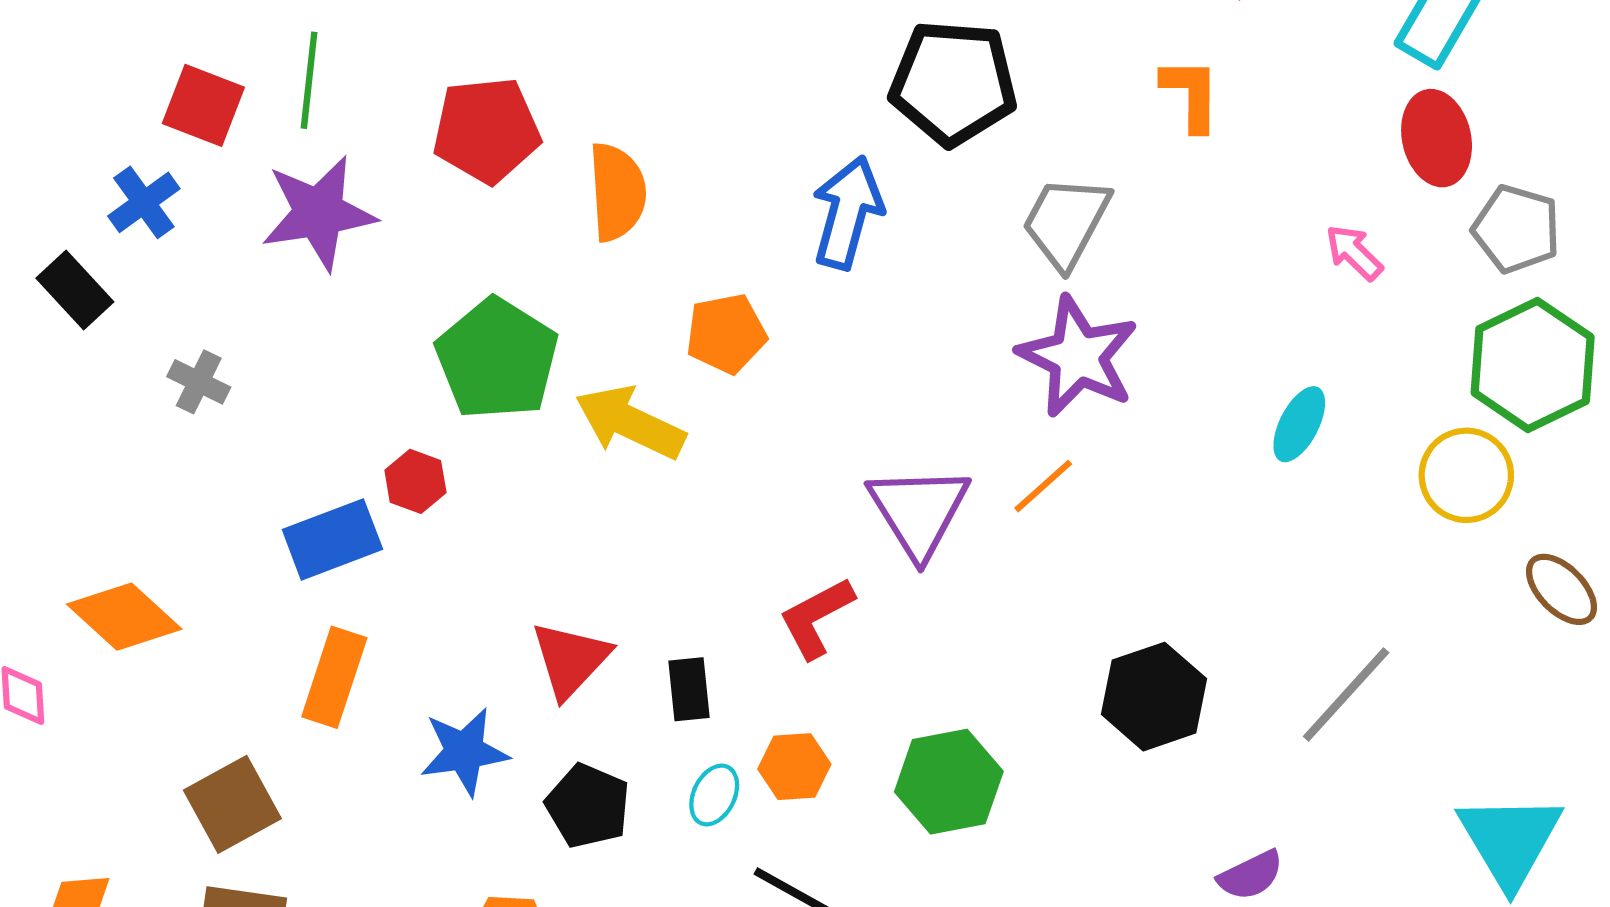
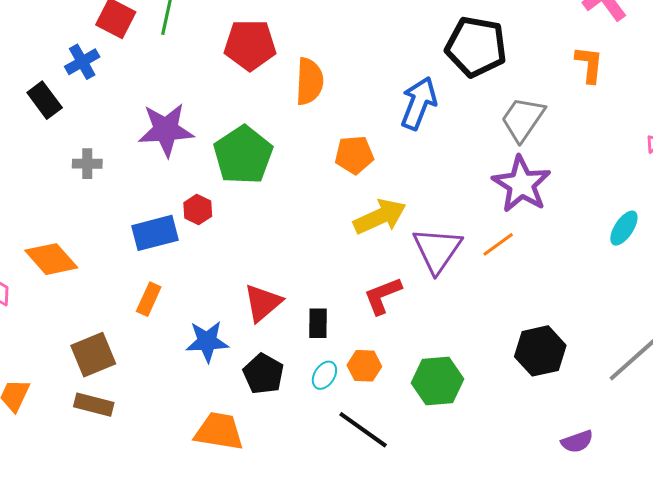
purple star: (319, 213) -> (166, 130), moved
gray cross: (199, 382) -> (87, 164), moved, turned -32
yellow arrow: (630, 422) -> (380, 217), moved, turned 124
orange rectangle: (334, 677) -> (149, 299), size x0.7

